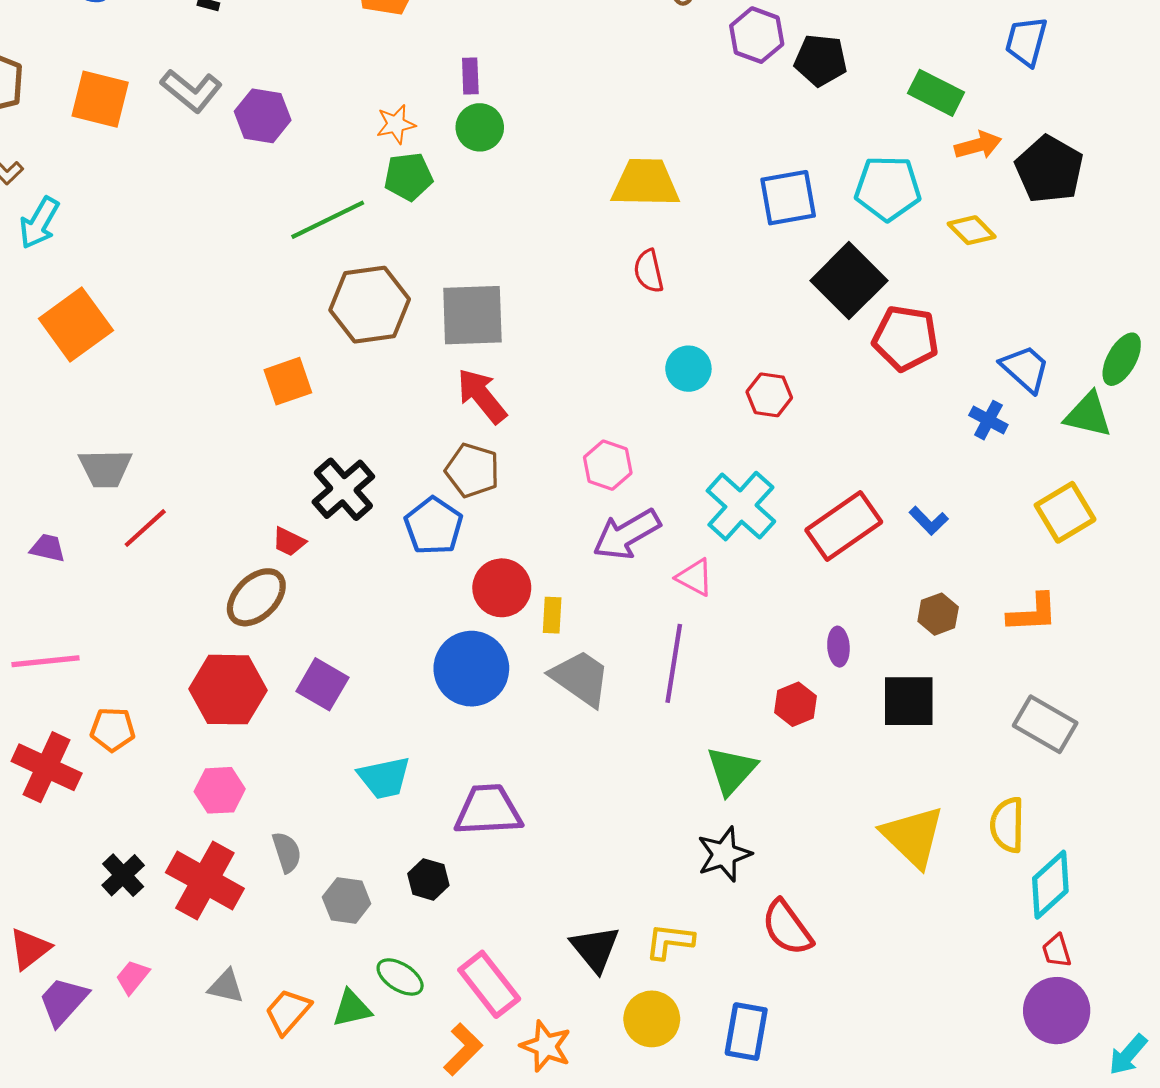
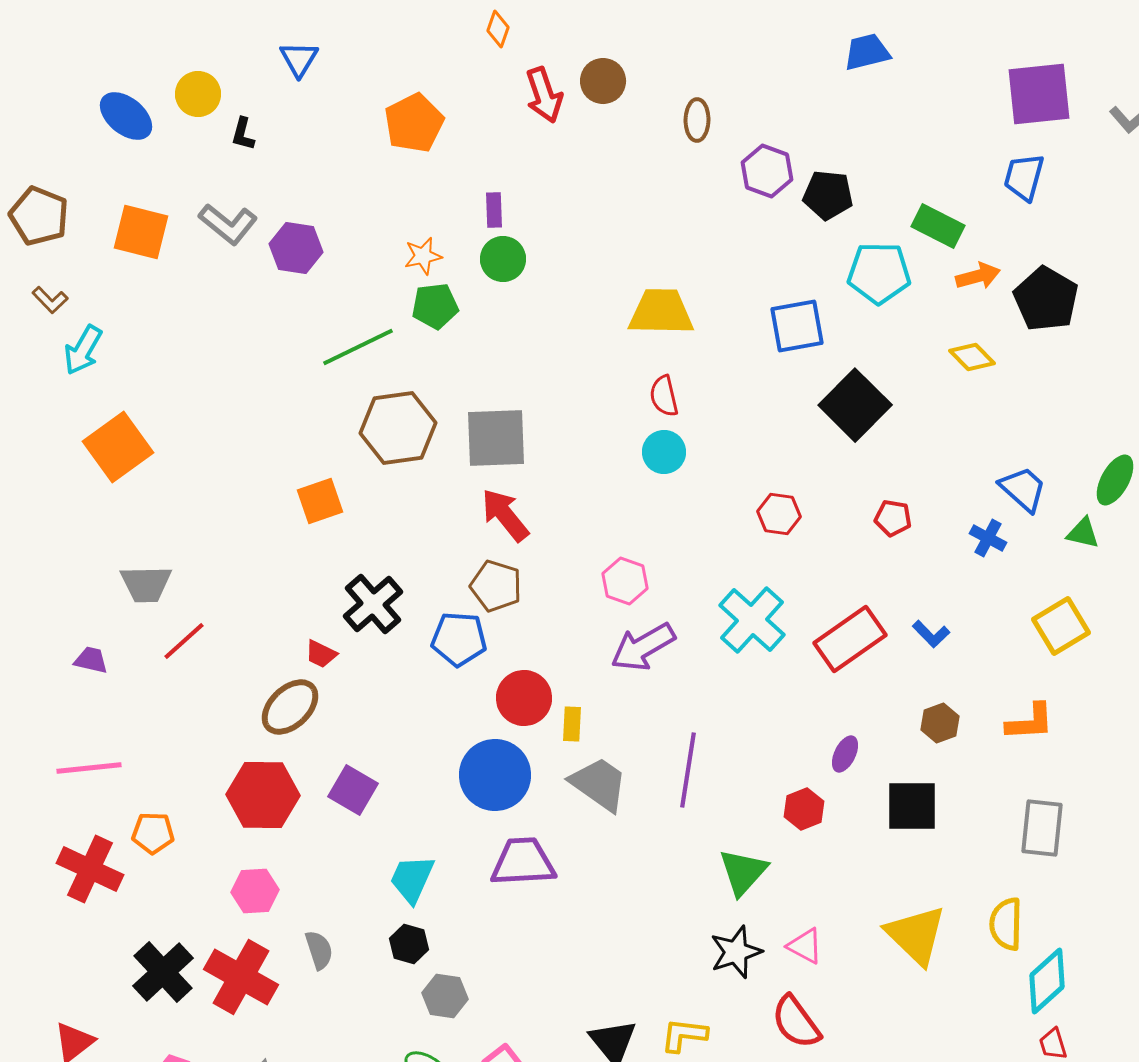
cyan pentagon: (888, 188) -> (879, 273), moved
red pentagon: (906, 338) -> (893, 518), moved, size x0.6
cyan circle: (688, 369) -> (664, 452), moved
green triangle: (1088, 415) -> (1083, 533), size x0.7
blue pentagon: (434, 526) -> (459, 639), turned -30
pink triangle: (695, 577) -> (805, 946), moved
purple ellipse: (838, 647) -> (845, 754), turned 30
gray rectangle: (1045, 724) -> (1042, 828), turned 66
cyan trapezoid: (384, 778) -> (412, 879), turned 126
purple trapezoid: (488, 810) -> (523, 862), moved
black cross: (123, 875) -> (163, 972), size x1.5
black hexagon: (428, 879) -> (409, 944), moved
gray hexagon: (347, 900) -> (445, 996), moved

